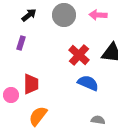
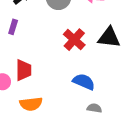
blue semicircle: (88, 83) -> (84, 82), moved
orange semicircle: (38, 116) -> (31, 104), turned -135

